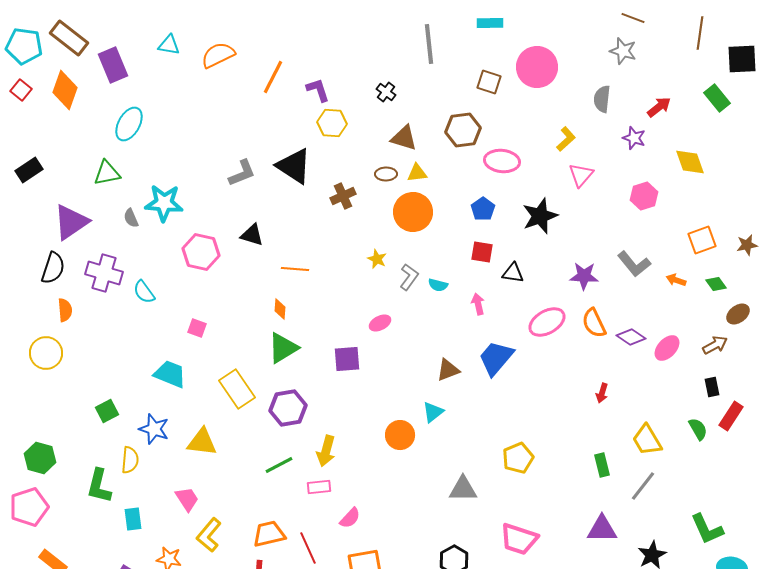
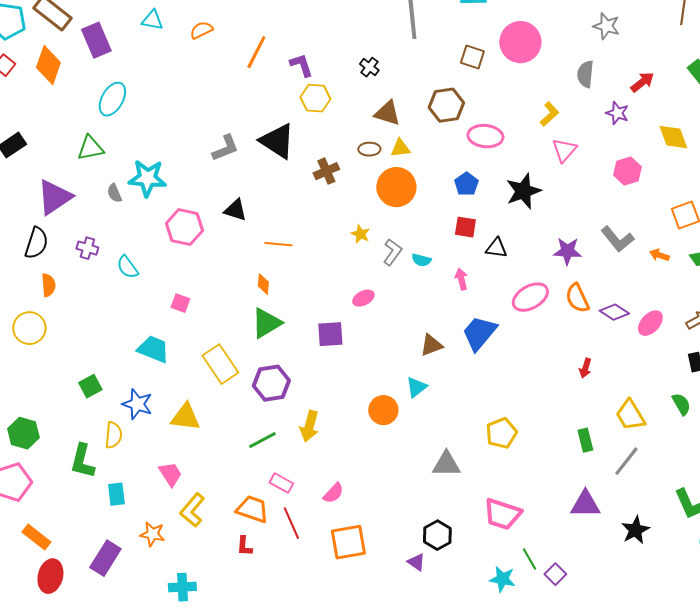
orange semicircle: (218, 55) -> (201, 30), size x0.7
purple cross: (104, 273) -> (87, 248), size x0.6
pink rectangle: (319, 487) -> (281, 483), moved, turned 35
orange trapezoid: (269, 534) -> (252, 509), turned 32

